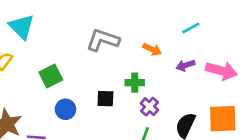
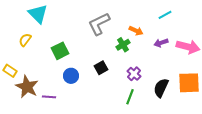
gray L-shape: (103, 40) -> (99, 24), turned -45
green cross: (135, 83) -> (123, 45), moved, turned -32
black square: (105, 99) -> (101, 68), turned -32

